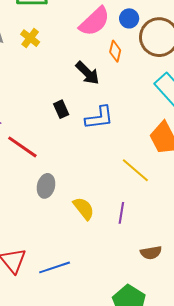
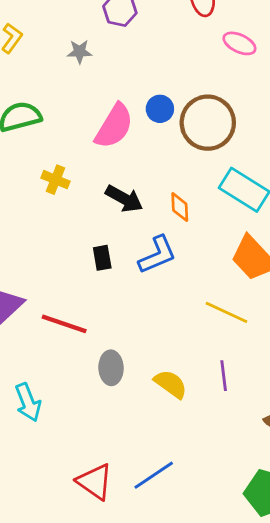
yellow cross: (30, 38) -> (56, 180), moved
orange diamond: (115, 51) -> (180, 207), moved
black rectangle: (61, 109) -> (102, 258), turned 30

